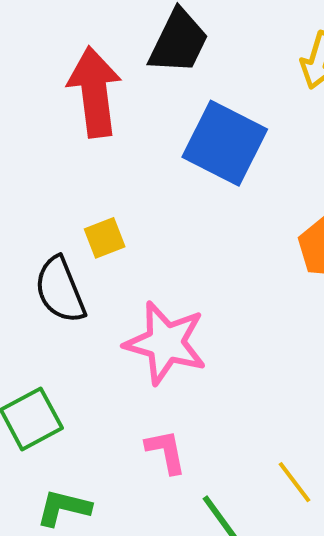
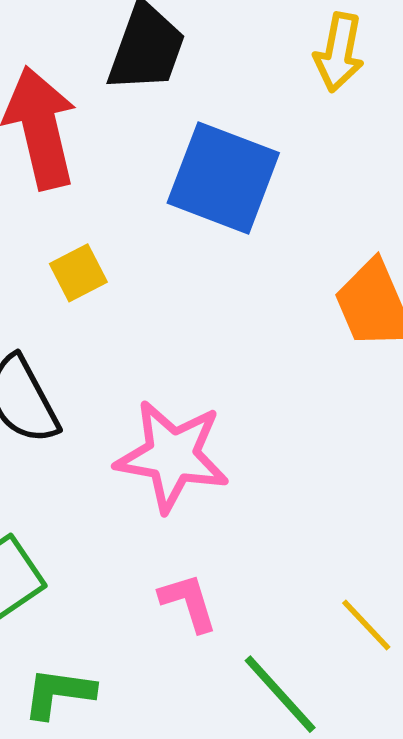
yellow square: (105, 238) -> (78, 273), moved

